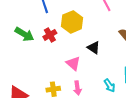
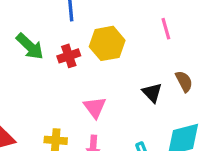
black triangle: (94, 48) -> (152, 93), moved

